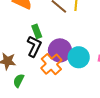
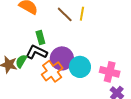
black L-shape: (34, 46) -> (37, 52), turned -95
green semicircle: (19, 81) -> (21, 61), moved

